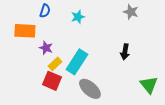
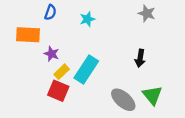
green triangle: (149, 85) -> (152, 95), moved
gray ellipse: (90, 89) -> (123, 100), moved

